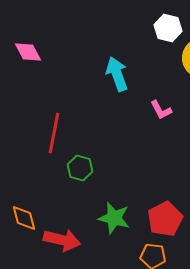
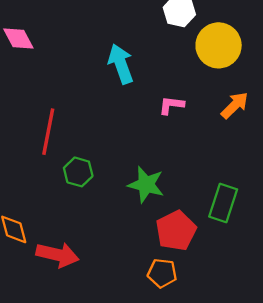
pink L-shape: (161, 110) -> (171, 105), turned 125
green star: (114, 218) -> (146, 185), moved

